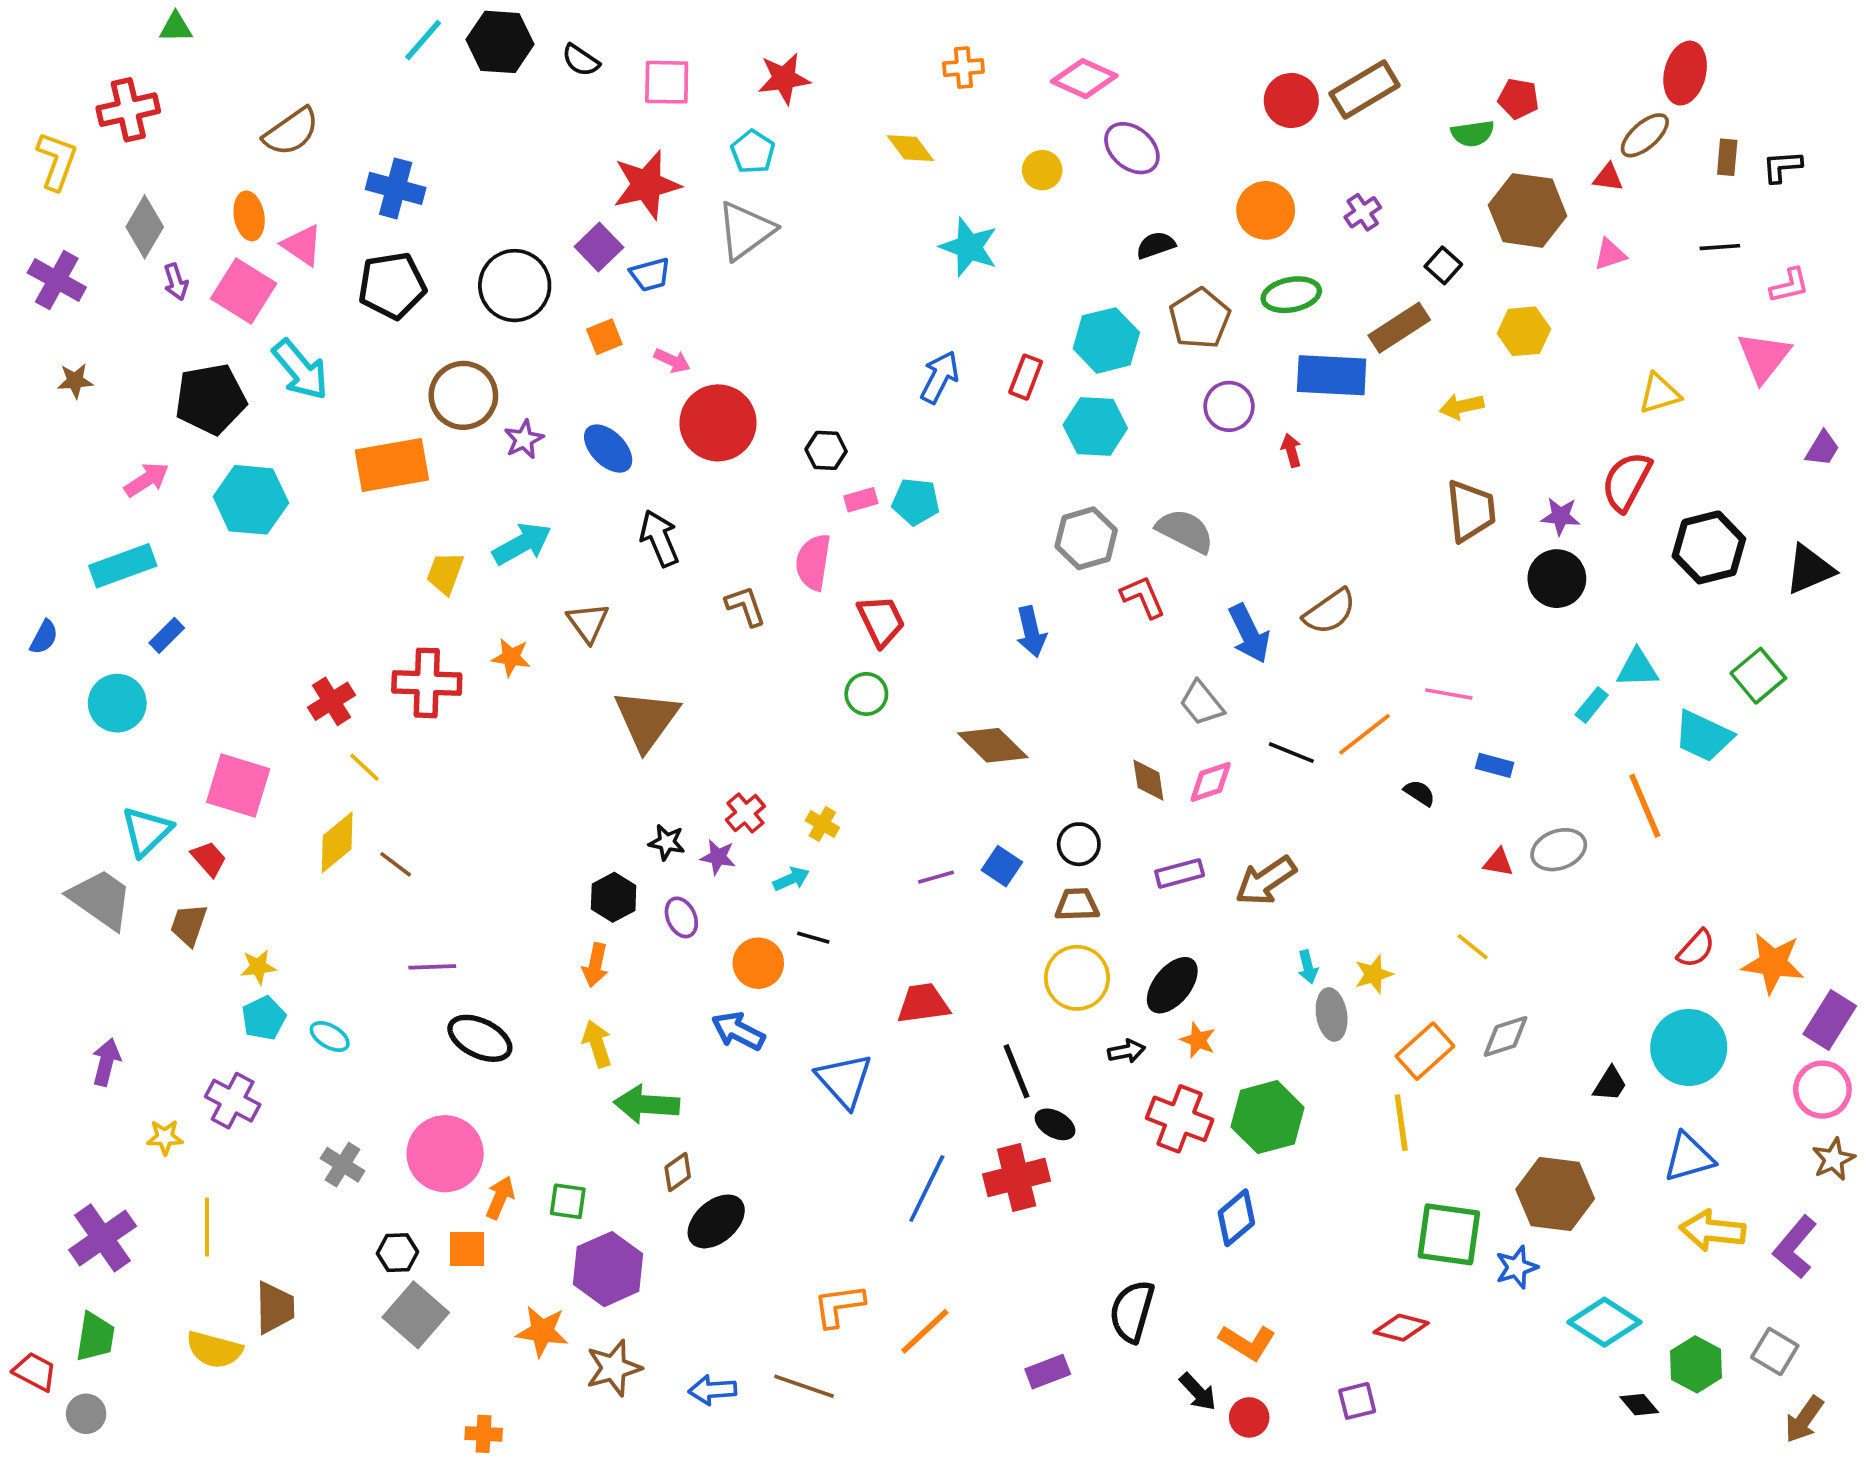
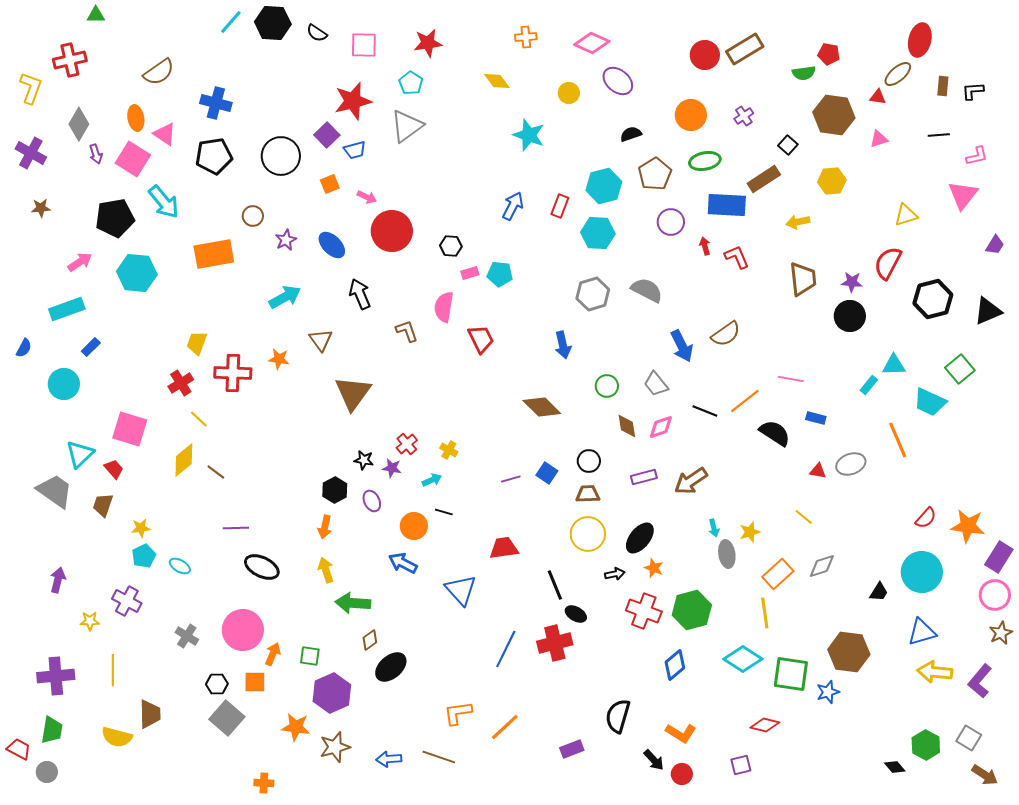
brown circle: (463, 395) -> (253, 216), size x0.6
yellow trapezoid: (445, 573) -> (197, 343), moved
red L-shape: (1143, 597) -> (737, 257), moved
green circle: (866, 694) -> (607, 386), moved
black semicircle: (1419, 793) -> (775, 433), size x1.8
purple cross: (103, 1238) -> (56, 676), turned 30
cyan diamond: (1604, 1322) -> (743, 659), moved
brown arrow: (1804, 1419) -> (985, 775), turned -92

